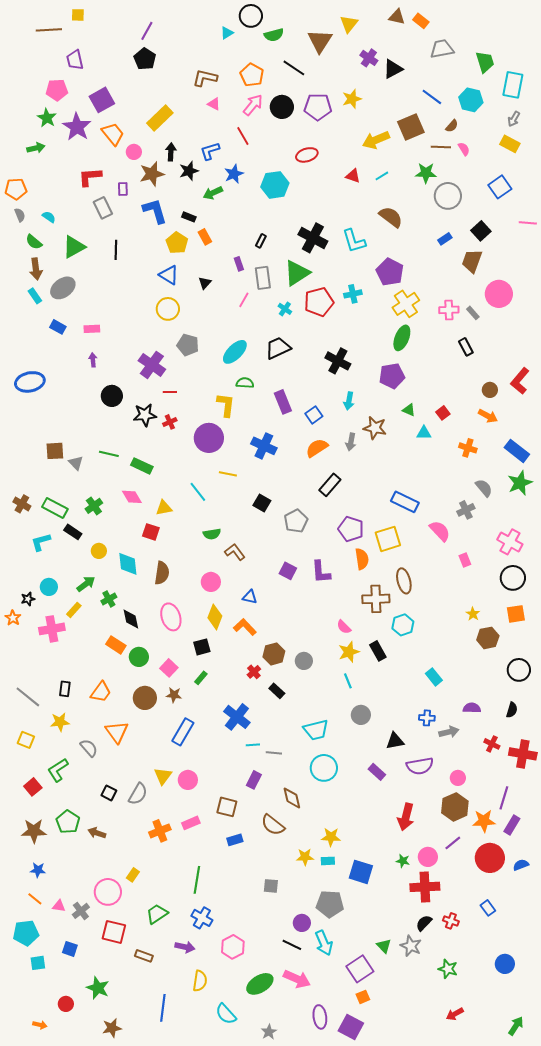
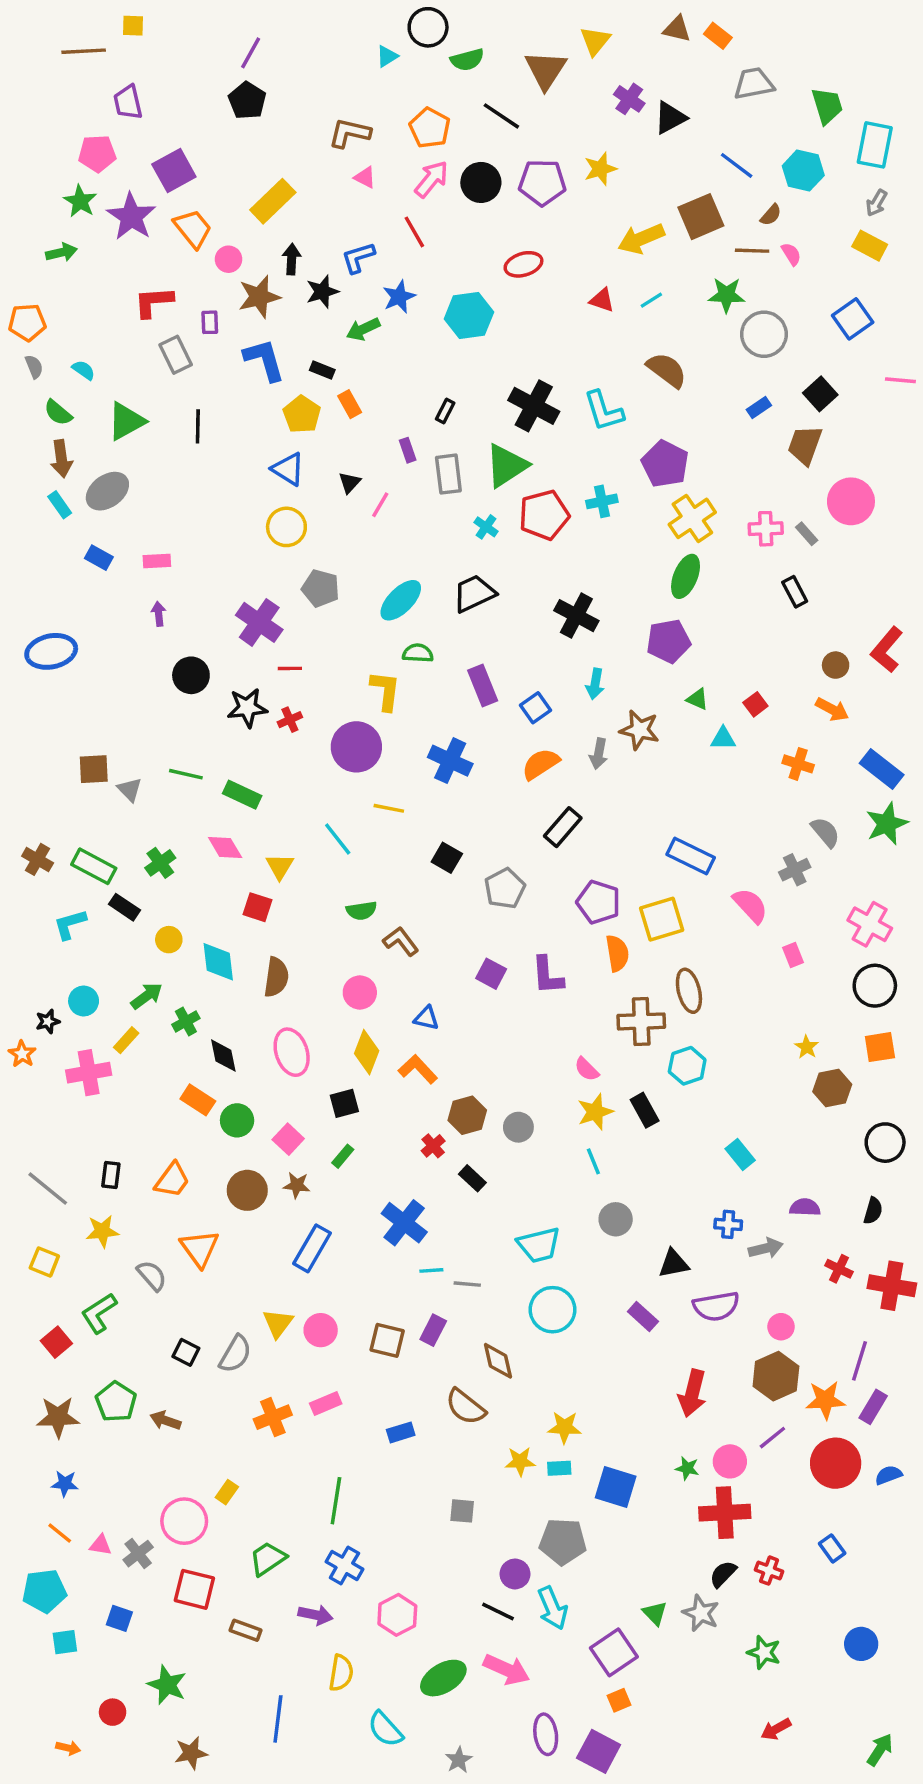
pink line: (244, 300) -> (380, 505), moved
yellow triangle: (164, 508) -> (280, 866), turned -48
brown square: (227, 807) -> (387, 1340), moved

